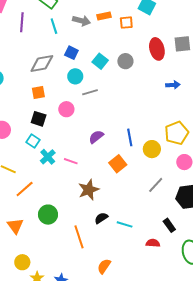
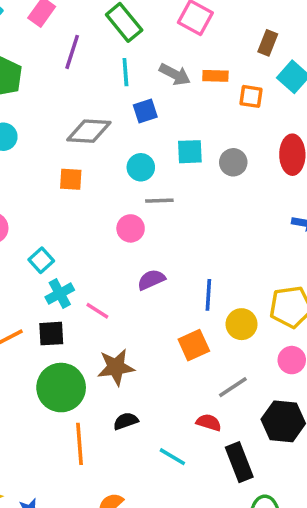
blue square: (71, 53) -> (145, 111), moved, turned 32
cyan square: (100, 61) -> (190, 152), turned 35
pink circle: (66, 109) -> (131, 228), moved
black square: (39, 119) -> (51, 334), moved, turned -35
orange square: (118, 164) -> (194, 345), moved
green circle: (48, 215) -> (61, 388), moved, size x1.4
cyan line: (125, 224) -> (172, 457), moved
black rectangle: (169, 225) -> (239, 462), size x1.5
red semicircle: (153, 243) -> (209, 422), moved

